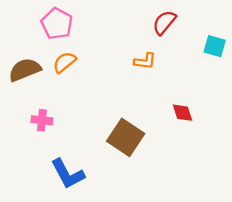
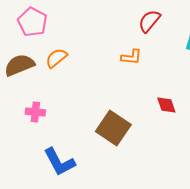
pink pentagon: (57, 24) -> (32, 22), moved

